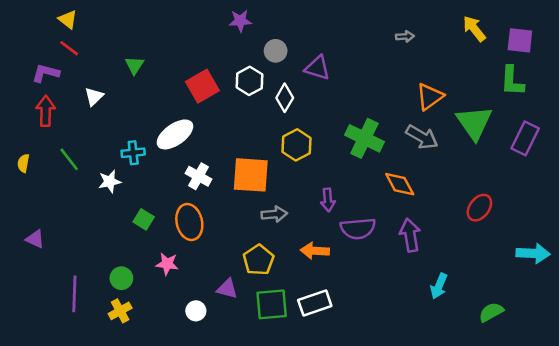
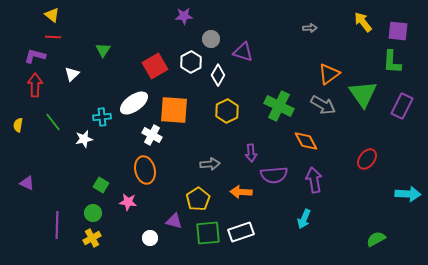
red line: (69, 48) -> (53, 37), turned -35
orange square: (251, 175) -> (174, 110), moved
green square: (144, 219) -> (101, 185), moved
cyan arrow: (439, 286) -> (304, 219), moved

